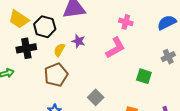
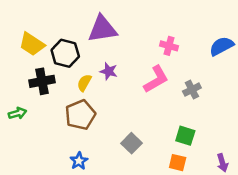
gray cross: (168, 57) -> (192, 90), moved
green square: (144, 76) -> (185, 136), moved

